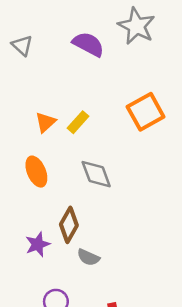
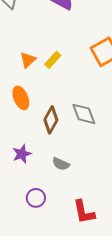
gray diamond: (96, 174) -> (84, 114), moved
brown diamond: (69, 225) -> (51, 120), moved

